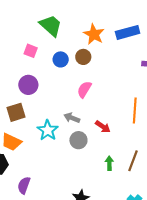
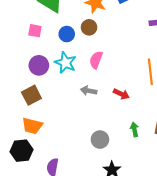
cyan star: (48, 130) -> (65, 63), moved
gray circle: (78, 140) -> (100, 140), moved

